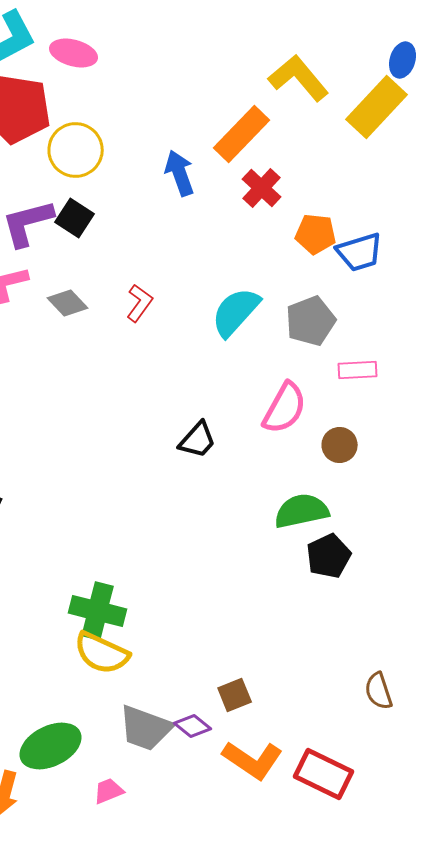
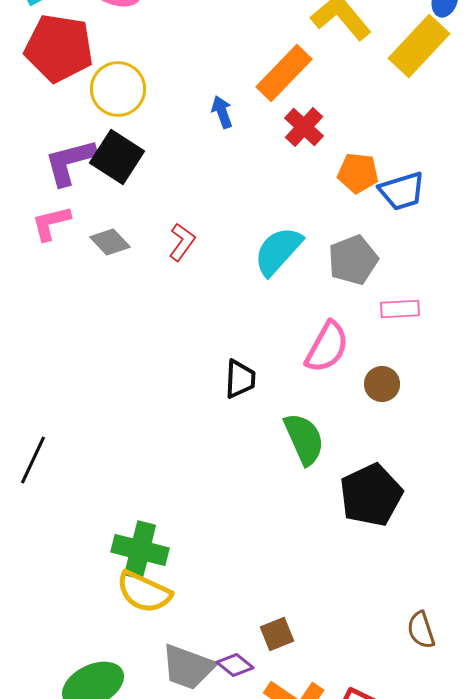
blue arrow: (180, 173) -> (222, 112), size x0.7
black square: (75, 218) -> (117, 157), size x1.4
black trapezoid: (198, 440) -> (240, 379), turned -39
green semicircle: (302, 511) -> (304, 439), moved, turned 78
black pentagon: (329, 556) -> (371, 495), size x1.4

